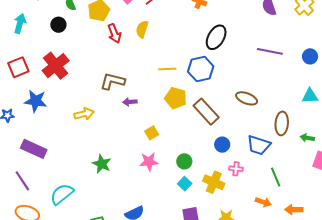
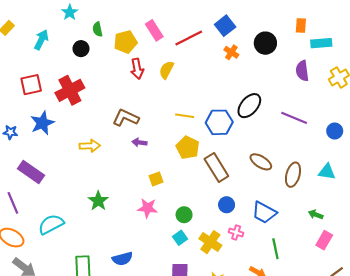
black ellipse: (216, 37) -> (249, 106), moved
blue star: (36, 101) -> (42, 123), turned 30
brown ellipse: (282, 123) -> (293, 175), moved

